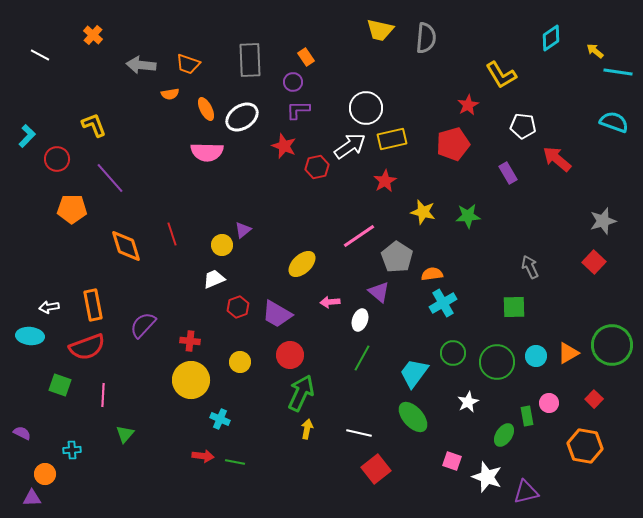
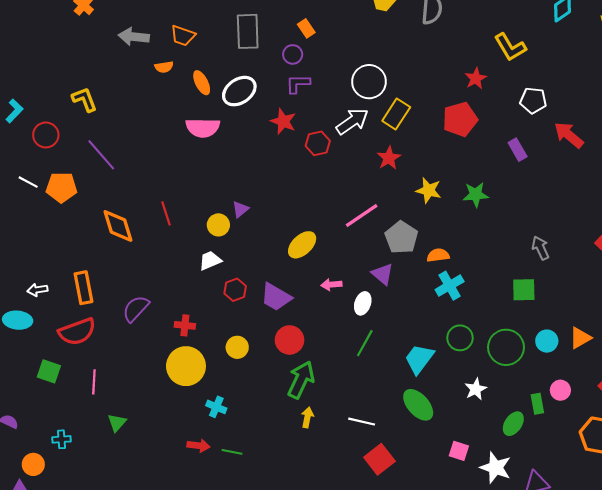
white line: (40, 55) -> (28, 182), moved
yellow rectangle: (392, 139) -> (396, 114), turned -44

